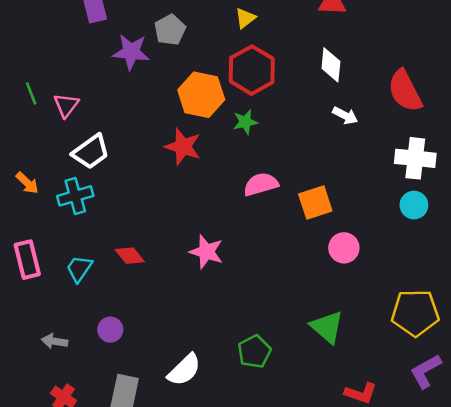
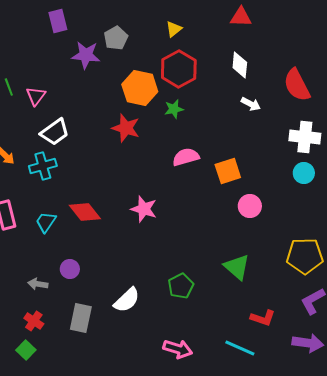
red diamond: (130, 256) -> (85, 212), size x1.4
gray arrow: (55, 341) -> (38, 284), moved

